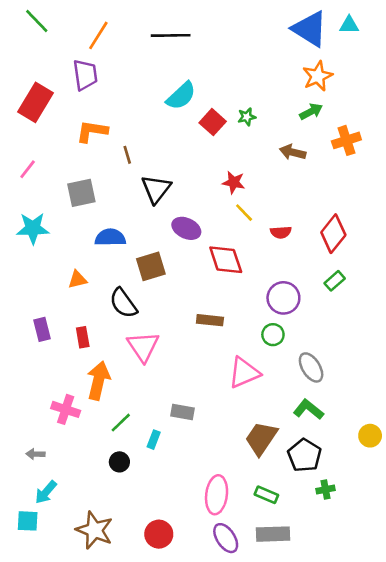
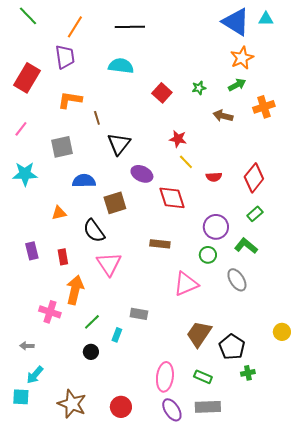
cyan semicircle: (181, 96) -> (121, 66), moved, turned -130
green star: (247, 117) -> (199, 88), moved
green L-shape: (308, 409) -> (246, 246), moved

